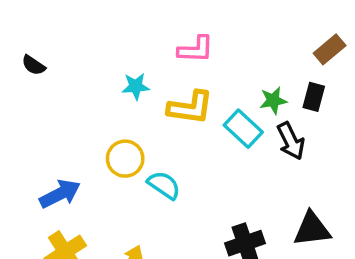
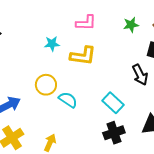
green star: (273, 100) -> (131, 25), moved
cyan rectangle: (243, 129) -> (113, 103), moved

